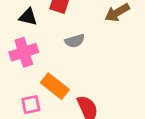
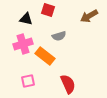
orange rectangle: (55, 86) -> (45, 56), moved

